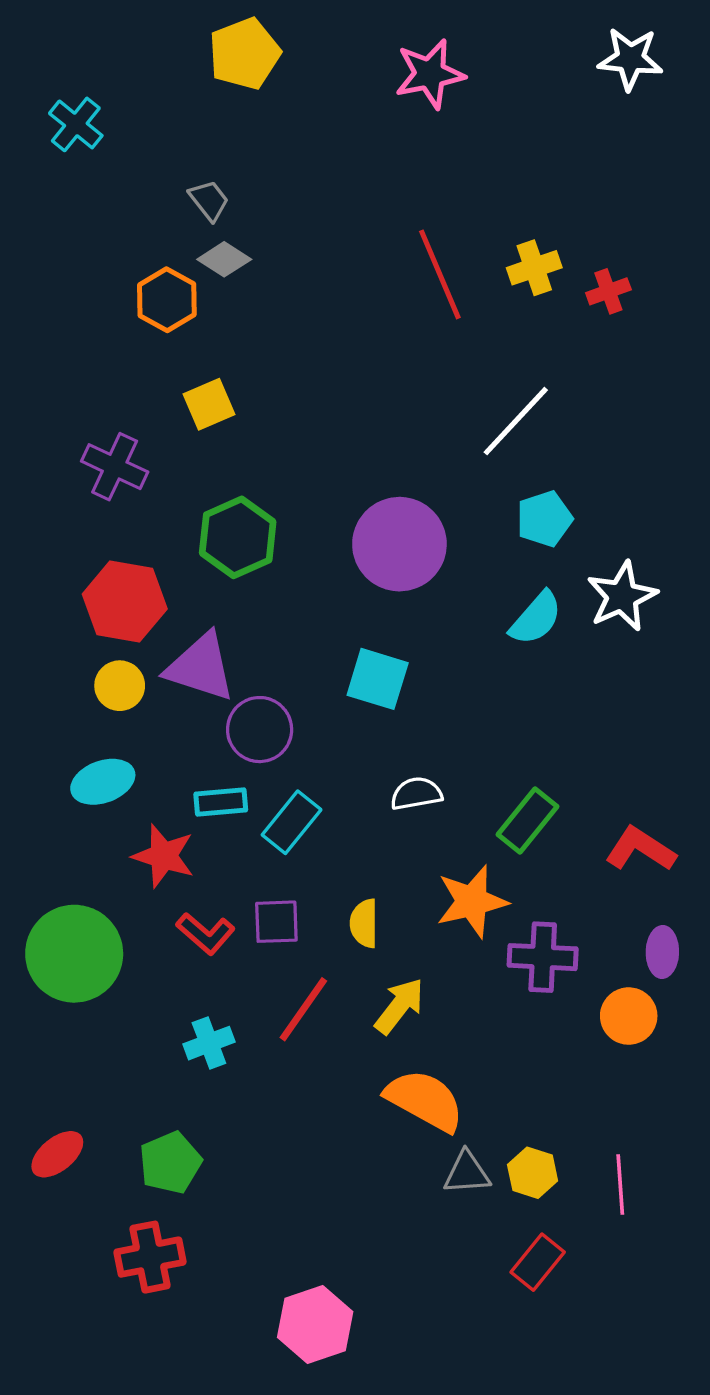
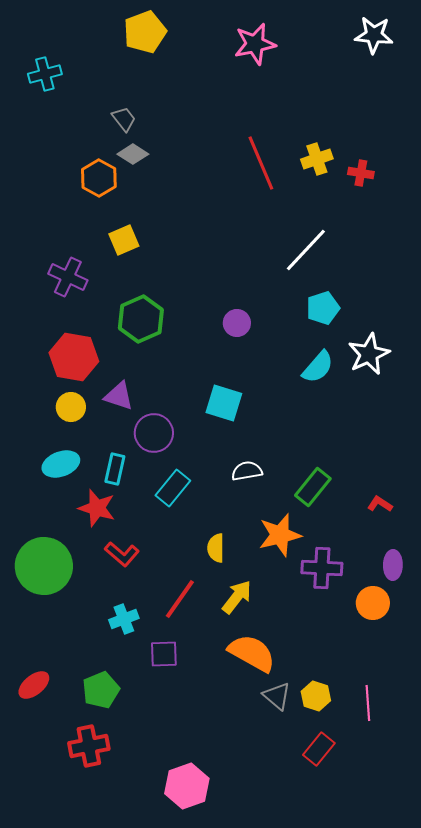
cyan cross: (76, 124) -> (45, 74), turned 36
red cross: (608, 291) -> (361, 173), turned 30
purple circle: (399, 544) -> (237, 323), size x0.5
purple triangle: (201, 667) -> (119, 396), size x0.7
cyan rectangle: (221, 802) -> (115, 469), moved, turned -72
red L-shape: (640, 849) -> (380, 504), size x0.6
purple square: (276, 922) -> (164, 654), moved
gray triangle: (467, 1173) -> (277, 696), turned 44

